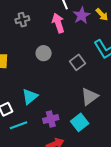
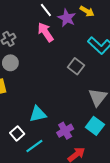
gray circle: (44, 53) -> (10, 63), moved
cyan triangle: (30, 97) -> (38, 114), turned 42

